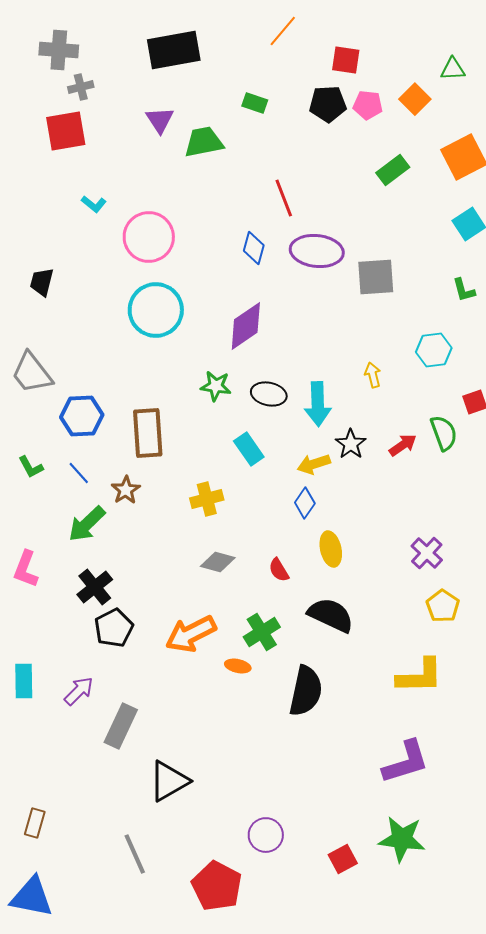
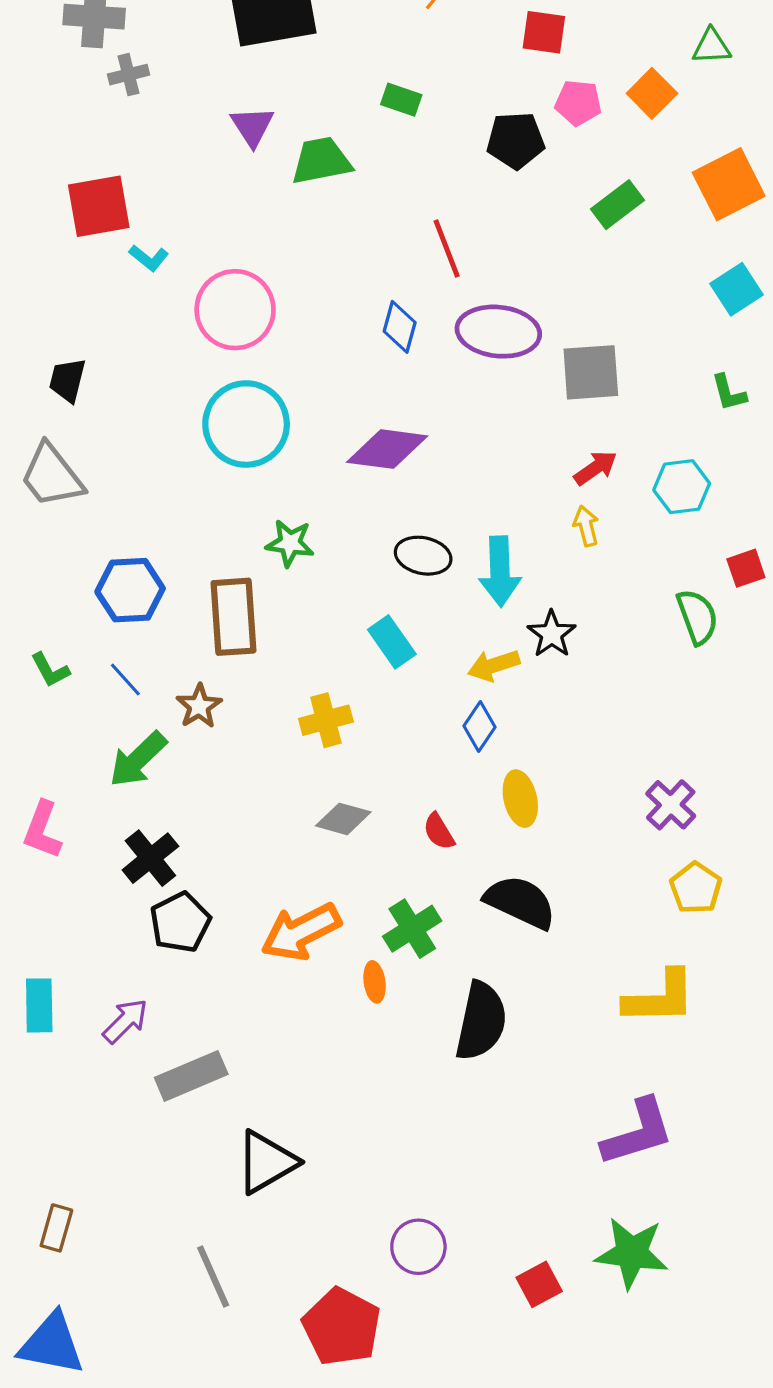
black pentagon: (328, 104) -> (516, 140), moved
red square: (66, 131) -> (99, 206), moved
purple diamond: (246, 326) -> (387, 449), turned 42
gray trapezoid: (32, 373) -> (52, 476), moved
green star: (216, 386) -> (290, 543), moved
red arrow: (403, 445) -> (596, 468), moved
orange ellipse: (238, 666) -> (375, 982), turned 70
gray rectangle: (121, 726) -> (191, 1076), turned 42

